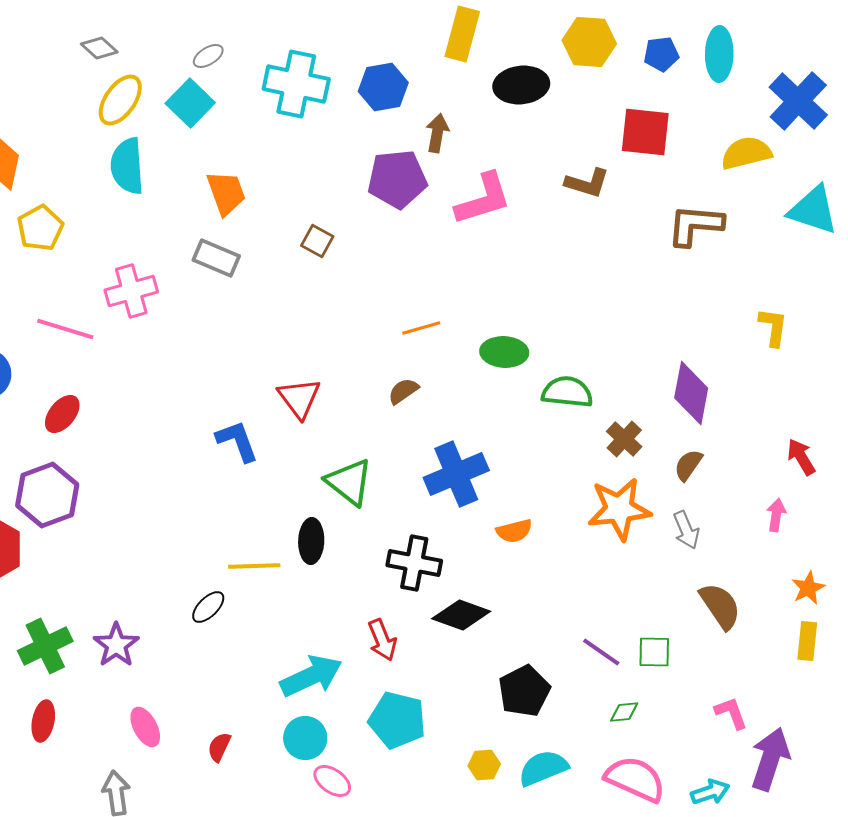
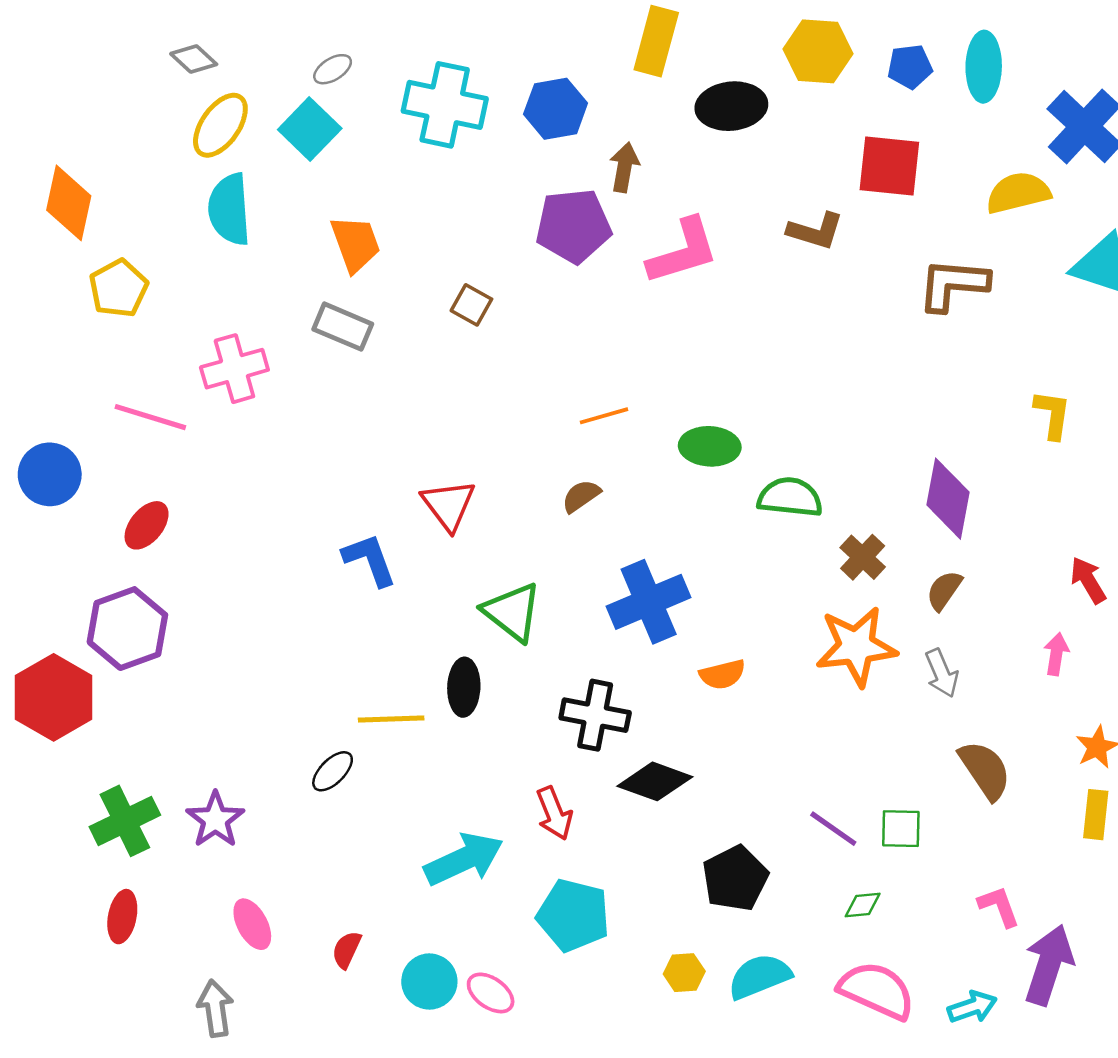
cyan circle: (305, 738) -> (429, 982), moved

